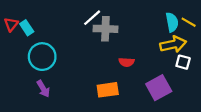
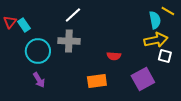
white line: (92, 18) -> (73, 15), moved
yellow line: (189, 22) -> (168, 11), moved
gray cross: (105, 29) -> (69, 41), moved

